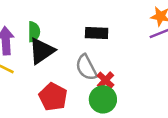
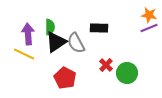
gray semicircle: (86, 67) -> (76, 43), moved
green circle: (103, 99) -> (127, 73), moved

